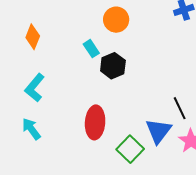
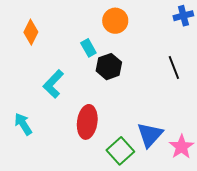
cyan L-shape: (35, 88) -> (53, 84), moved
black line: (180, 108) -> (174, 67), moved

